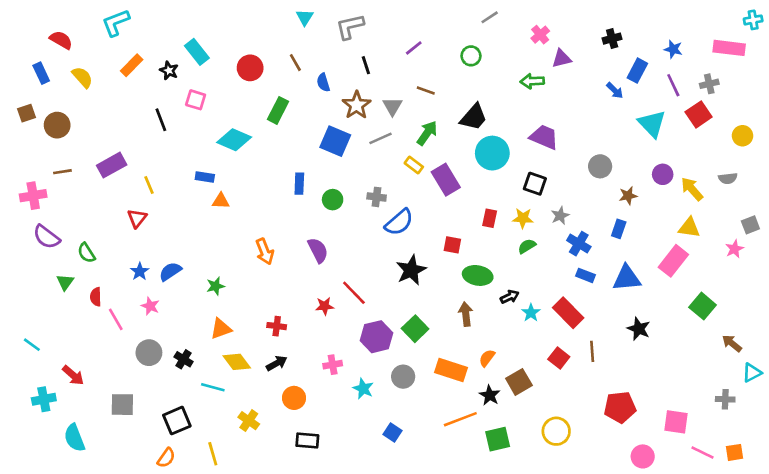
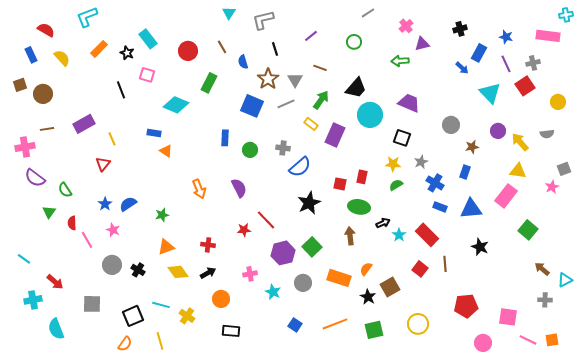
purple rectangle: (446, 180) -> (335, 135), turned 55
orange triangle: (221, 201) -> (166, 151), turned 32
red rectangle: (490, 218) -> (362, 177), moved
brown arrow: (732, 343) -> (542, 269), moved
cyan line: (213, 387) -> (161, 305), moved
orange line: (460, 419) -> (335, 324), moved

